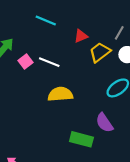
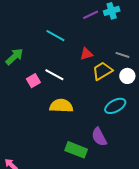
gray line: (119, 33) -> (122, 55), turned 72
pink square: (26, 61) -> (33, 81), moved

